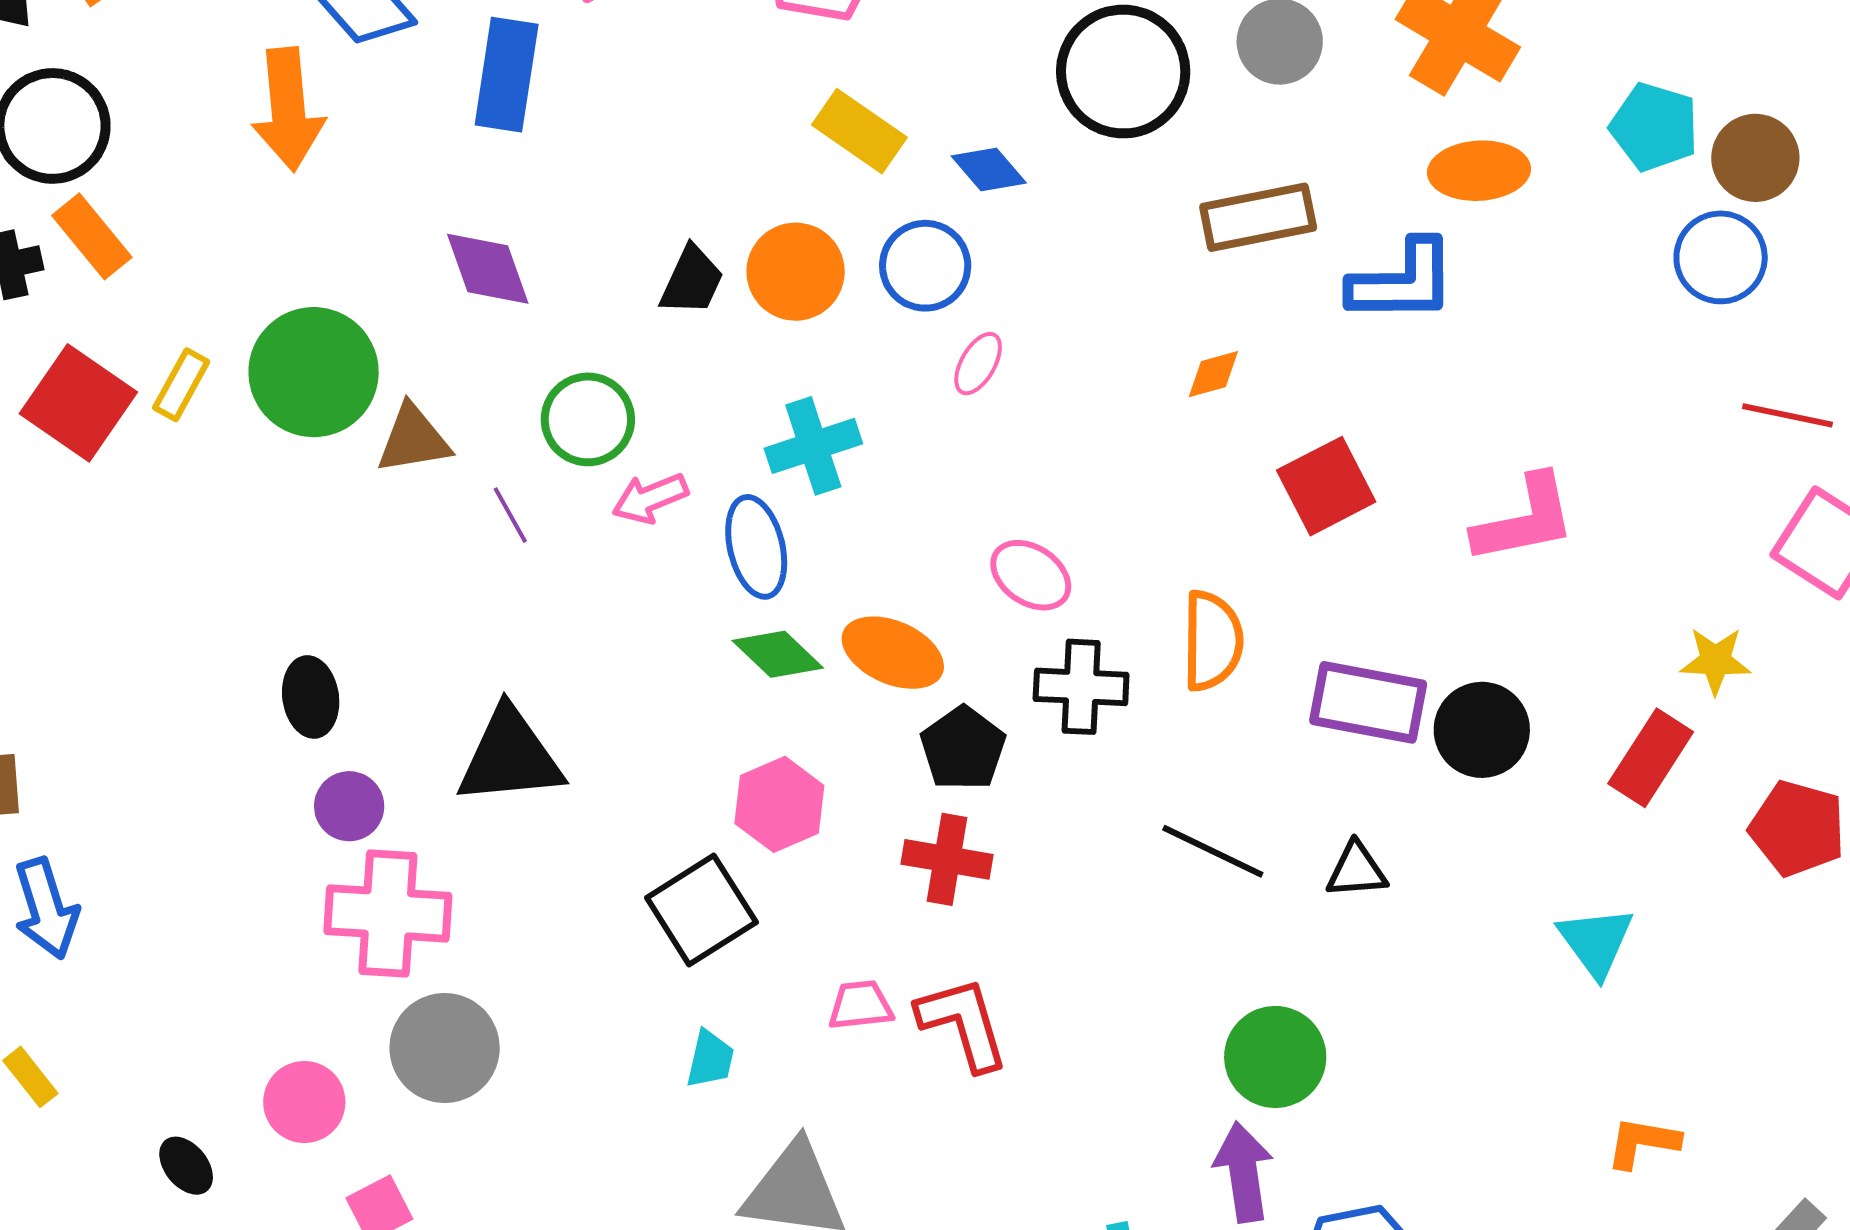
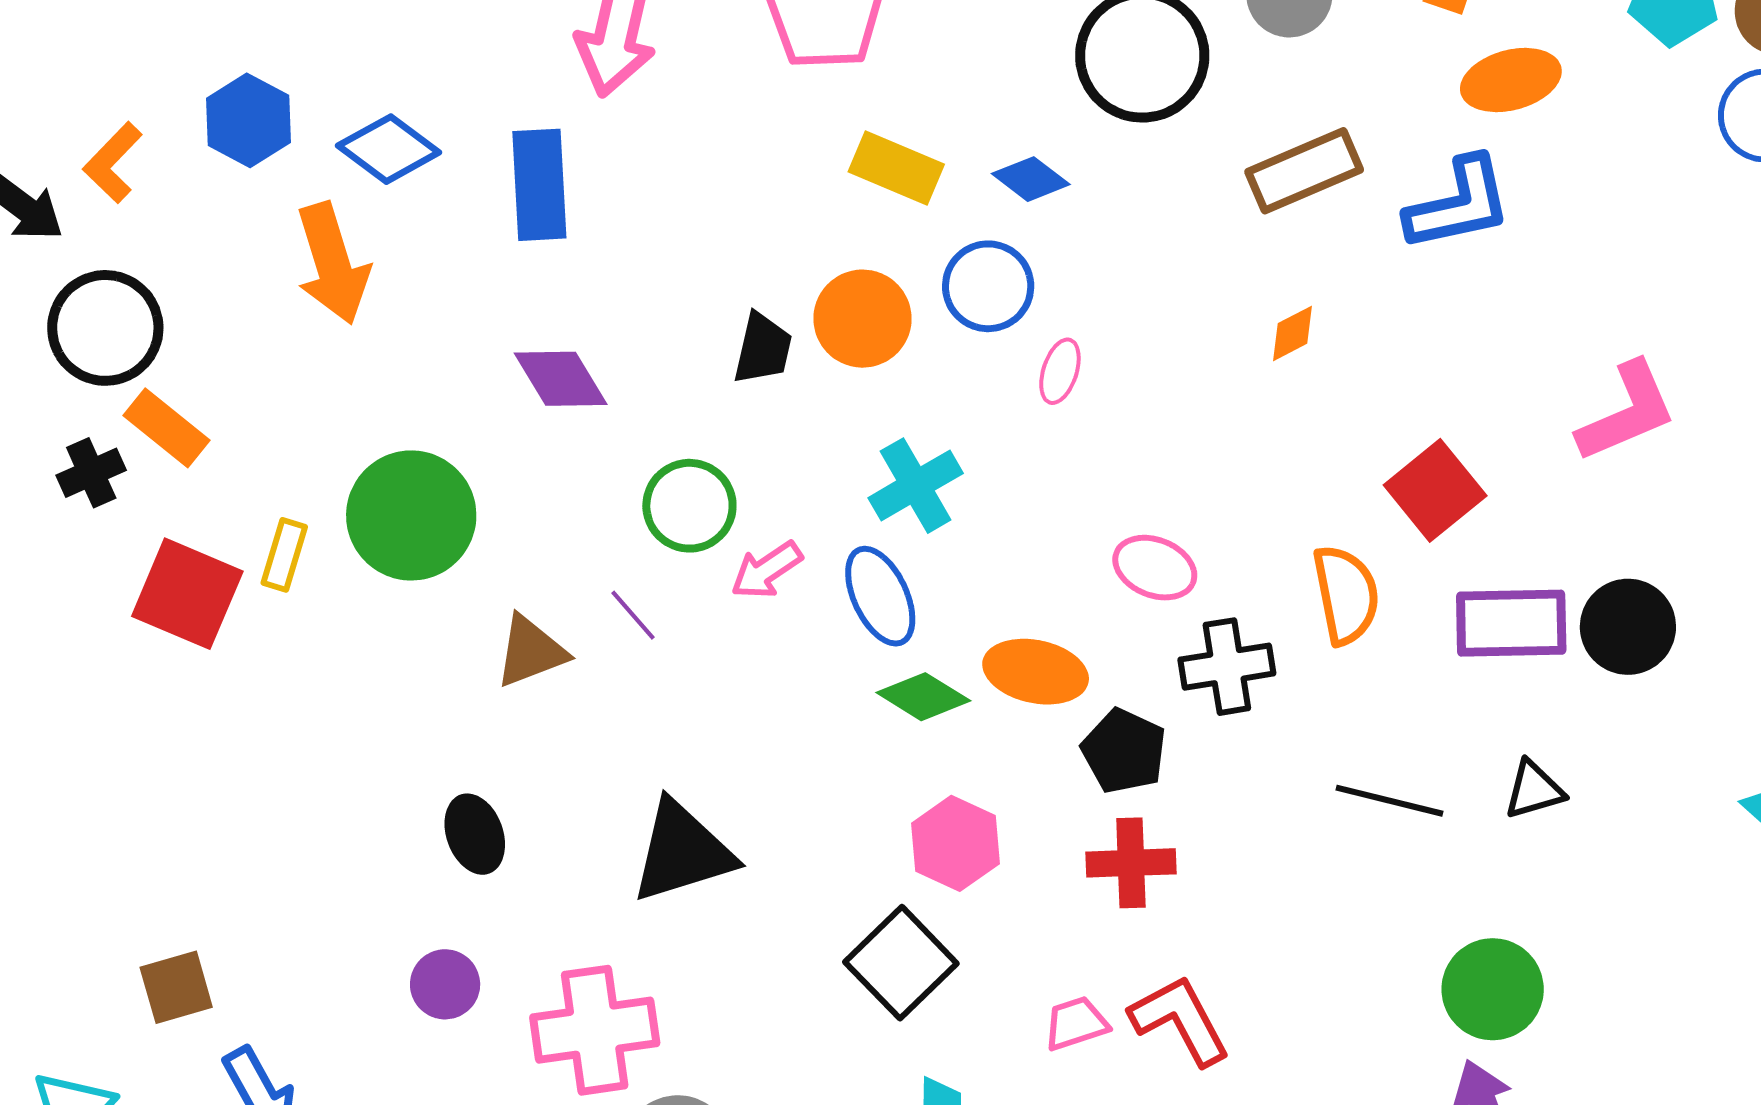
brown triangle: (413, 439) -> (531, 651), moved
red square: (1326, 486) -> (1435, 490), moved
purple circle: (349, 806) -> (445, 984), moved

